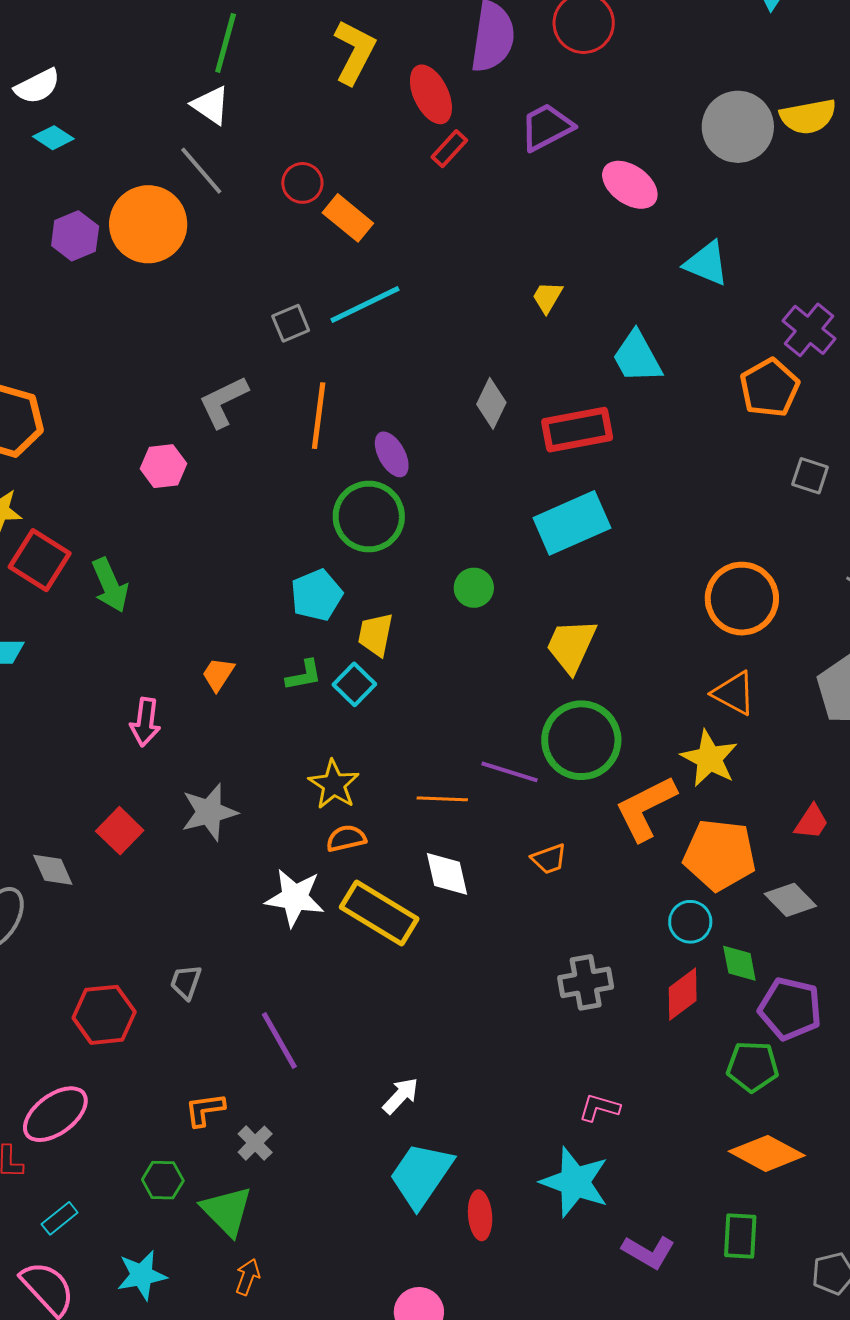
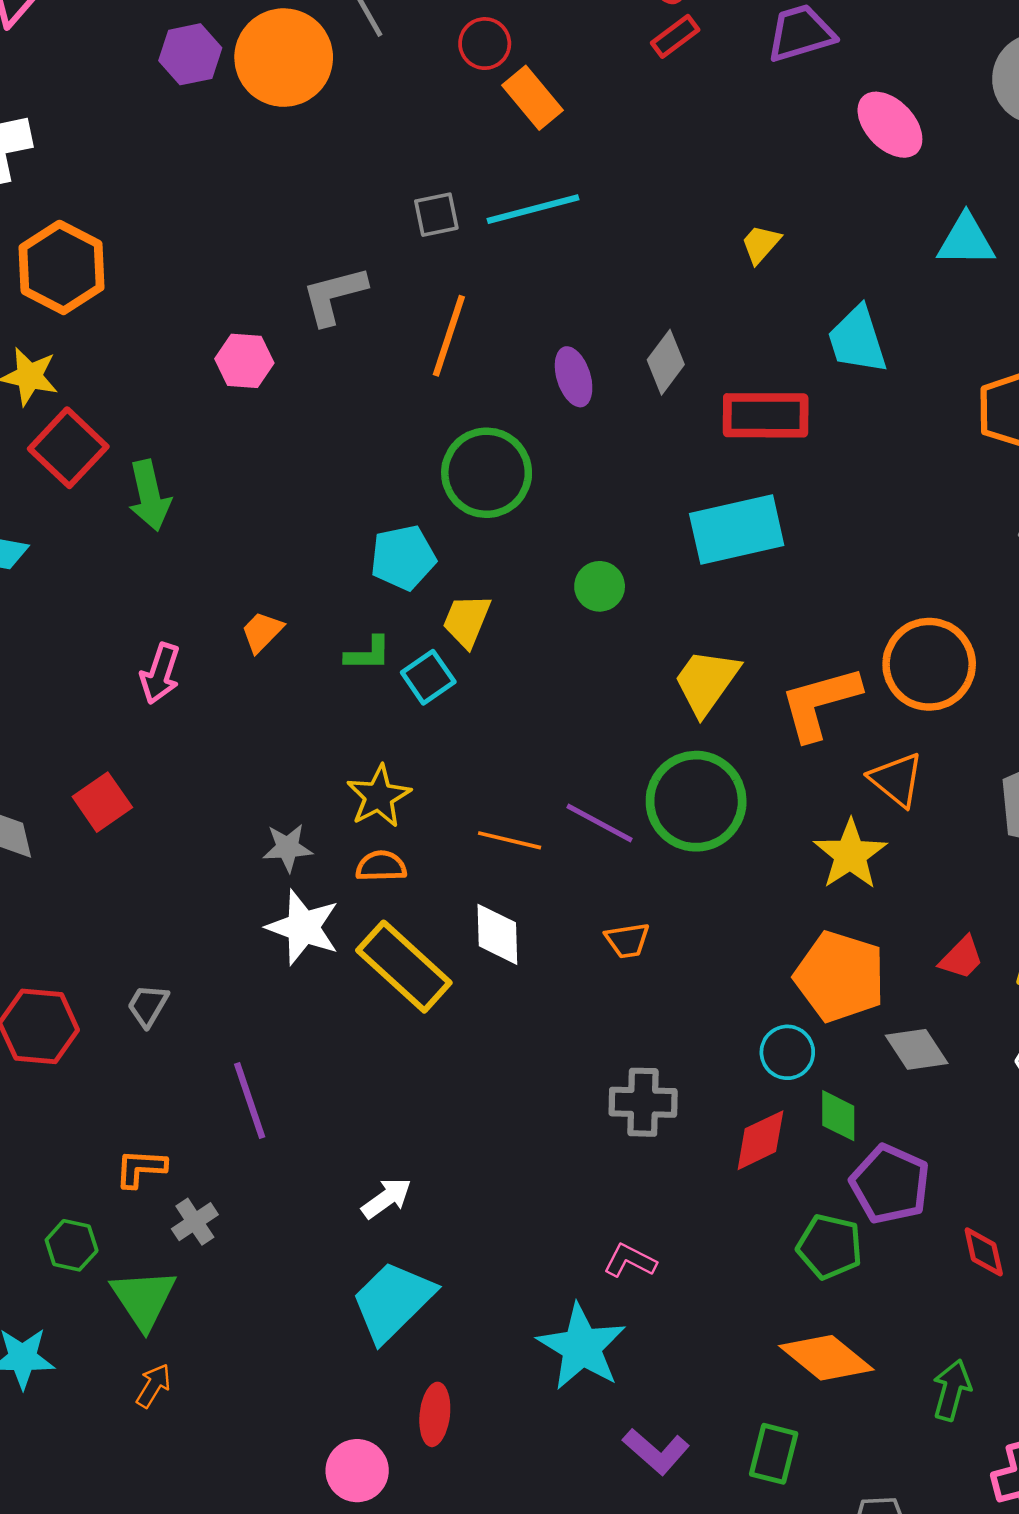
cyan triangle: (707, 263) -> (966, 240), turned -33
purple ellipse: (392, 454) -> (574, 377), moved
orange L-shape: (646, 808) -> (820, 703), moved
gray star: (209, 812) -> (288, 848), moved, size x0.7
red ellipse: (480, 1215) -> (435, 1414), moved

